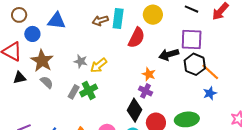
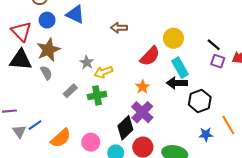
cyan rectangle: (118, 18) -> (180, 68), moved, turned -54
purple square: (192, 40) -> (218, 61), moved, size x0.6
orange line: (210, 72) -> (228, 125), moved
orange star: (149, 74) -> (143, 87), moved
black triangle: (20, 78) -> (21, 60), size x1.6
green cross: (89, 90) -> (97, 95), moved
purple cross: (146, 91) -> (142, 112), size x1.5

